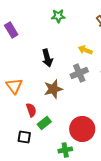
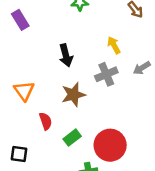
yellow arrow: (85, 50) -> (114, 45), turned 40
green rectangle: (44, 123) -> (72, 138), moved
black square: (24, 137) -> (19, 154), moved

